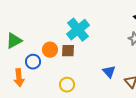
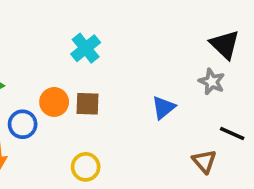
cyan cross: (78, 30) -> (86, 48), moved, size x0.7
blue triangle: (109, 72) -> (164, 108), moved, turned 32

